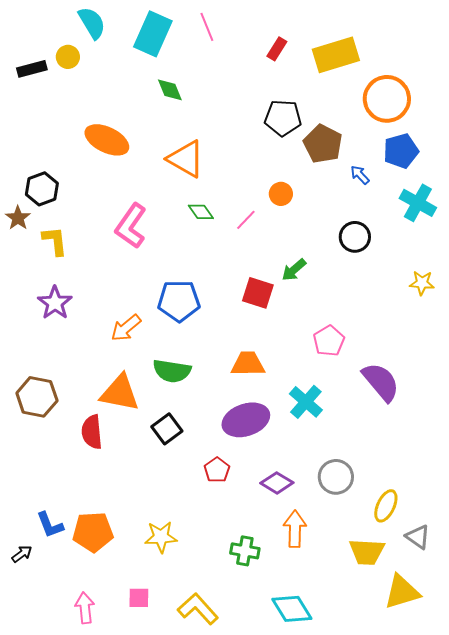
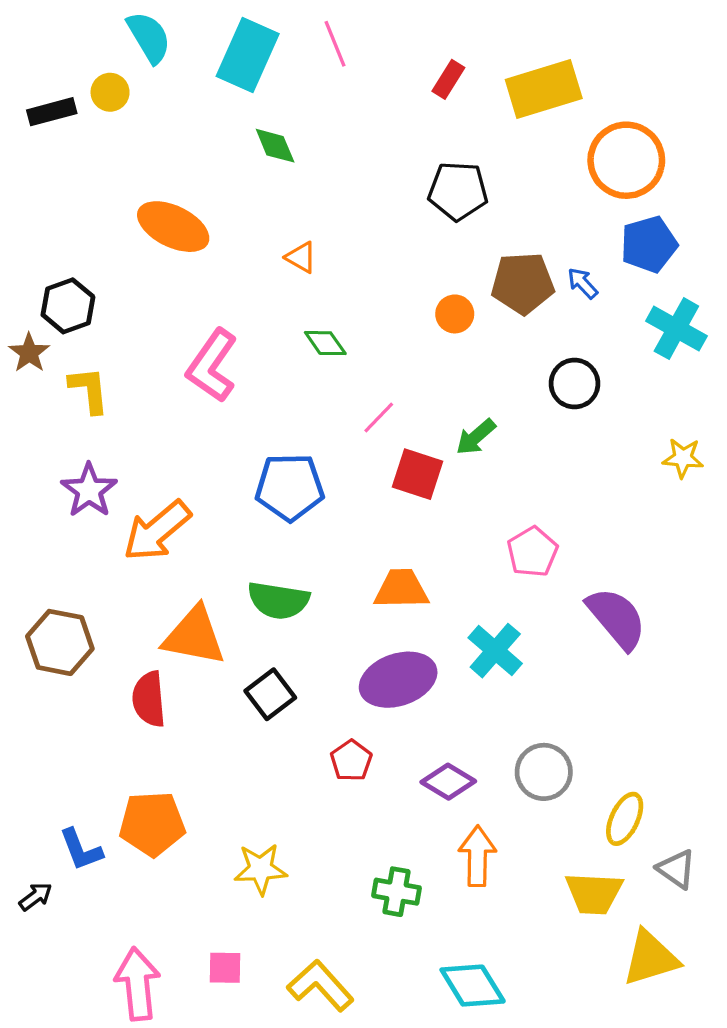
brown pentagon: (323, 144) -> (523, 283), moved, turned -30
orange triangle: (186, 159) -> (301, 257), size x0.5
pink line: (246, 220) -> (379, 418), moved
orange arrow: (126, 328) -> (157, 531), moved, size x1.4
orange pentagon: (93, 532) -> (152, 824), moved
pink arrow: (85, 608) -> (138, 984), size x1.4

